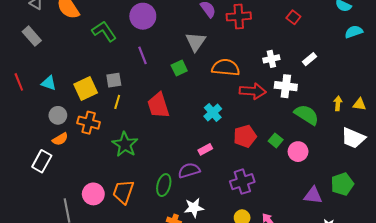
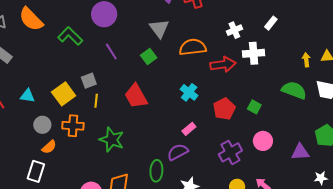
green semicircle: (307, 115) -> (294, 90), moved
pink circle: (298, 152) -> (263, 141), moved

